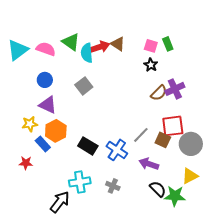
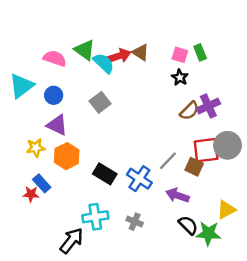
cyan triangle: (18, 50) -> (21, 86), moved
cyan semicircle: (87, 53) -> (104, 63), turned 138
blue rectangle: (43, 144) -> (42, 183), moved
gray circle: (191, 144) -> (227, 145), moved

